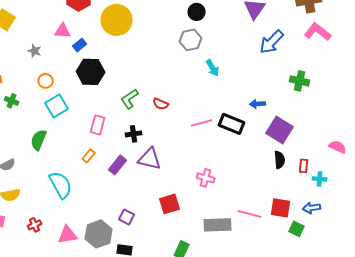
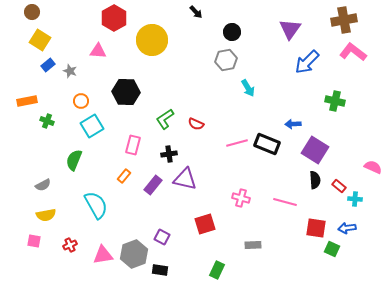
blue rectangle: (80, 45) -> (48, 65), moved
red rectangle: (304, 166) -> (339, 186), turned -56
pink line: (250, 214) -> (285, 202), moved
gray rectangle: (218, 225) -> (253, 245), size x0.6

